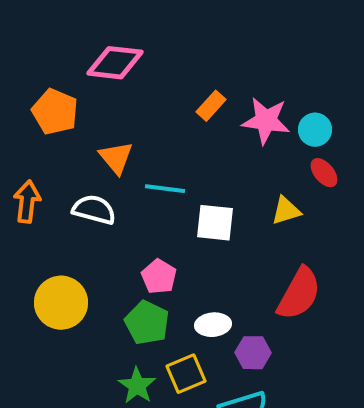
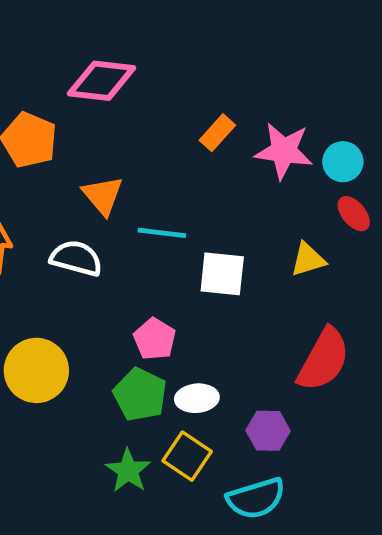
white ellipse: (213, 325) -> (197, 398), moved
yellow square: (186, 374) -> (187, 456), turned -33

